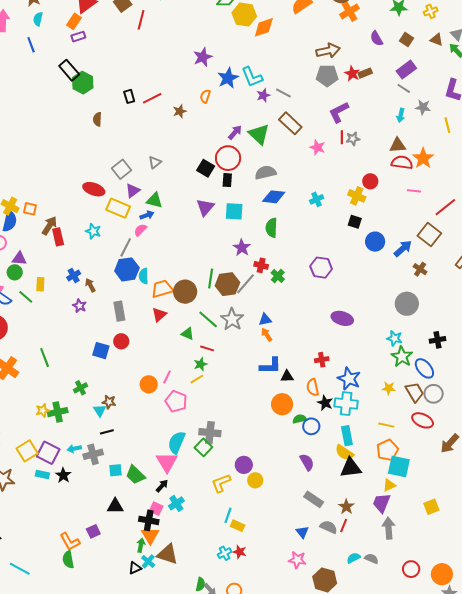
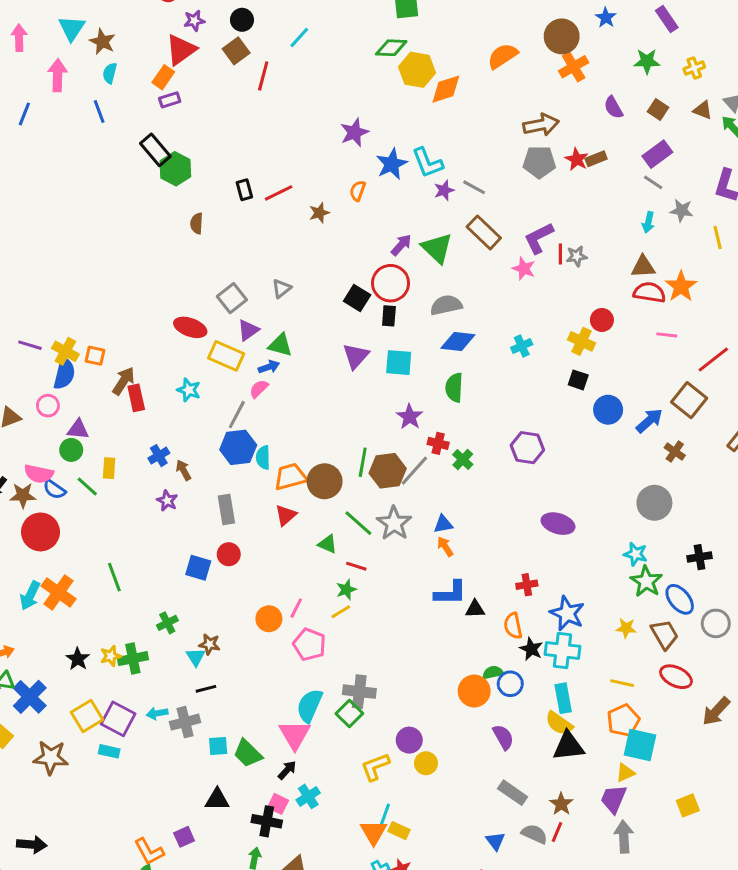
purple L-shape: (339, 112) -> (539, 238), moved
gray circle: (434, 394) -> (716, 623), moved
orange circle: (282, 404) -> (474, 691), moved
black star: (63, 475) -> (78, 659), moved
orange triangle: (150, 535) -> (374, 832), moved

